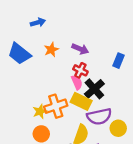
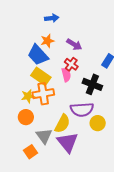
blue arrow: (38, 22) -> (52, 18), moved
blue trapezoid: (19, 54) -> (38, 55), moved
black cross: (94, 89) -> (92, 84), moved, turned -36
yellow rectangle: (81, 101) -> (41, 76), moved

